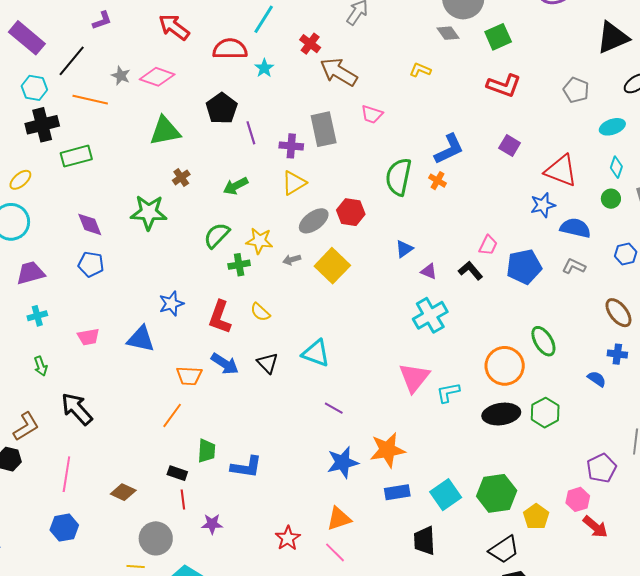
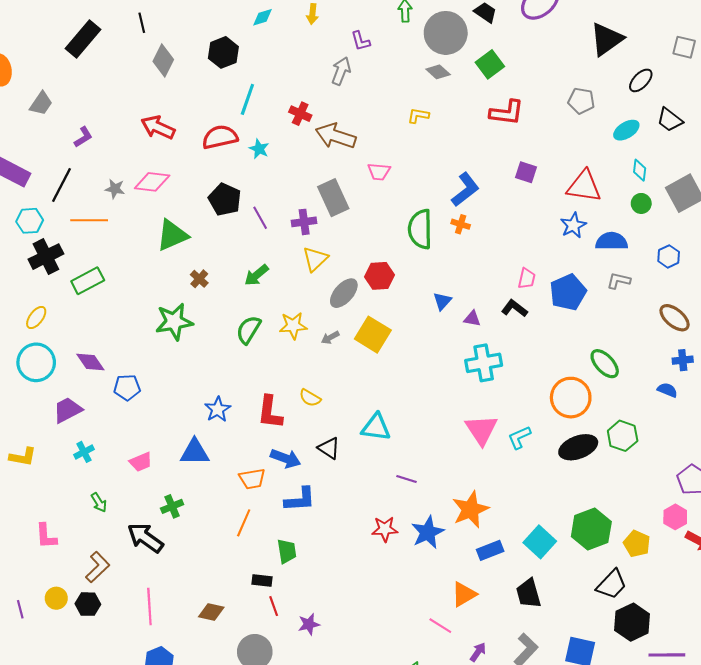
purple diamond: (90, 224) -> (90, 362), moved
green cross: (239, 265) -> (172, 506), moved
cyan cross: (430, 315) -> (484, 363), turned 32
blue L-shape: (246, 467) -> (300, 500), moved
orange triangle: (339, 519) -> (464, 594), moved
red star: (288, 538) -> (385, 529), moved, turned -30

